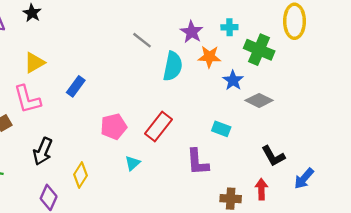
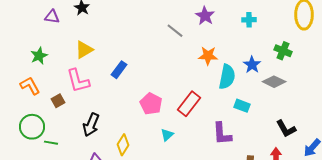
purple star: (192, 32) -> (205, 16), moved
green cross: (259, 50) -> (283, 51), moved, size x0.7
orange star: (209, 57) -> (208, 56), moved
cyan semicircle: (173, 66) -> (227, 77), moved
pink pentagon: (114, 126) -> (151, 104), turned -30

